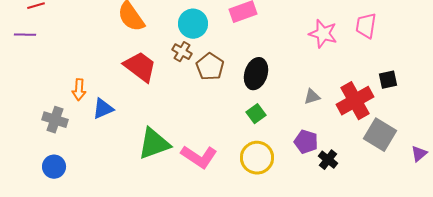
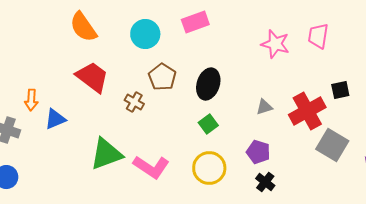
brown cross: (182, 52) -> (134, 102), moved
black cross: (328, 160) -> (265, 182), moved

